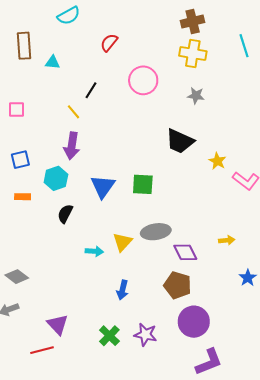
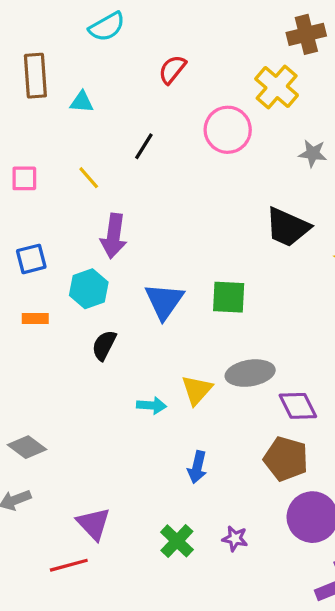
yellow cross: (193, 53) -> (277, 87), moved, turned 32
yellow line: (73, 112) -> (89, 178), moved
purple star: (145, 334) -> (235, 539), size x0.7

